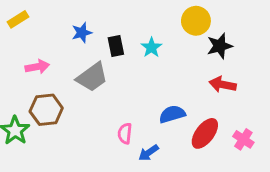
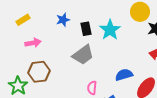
yellow rectangle: (18, 19) -> (23, 20), moved
cyan star: (151, 47) -> (110, 30), size x1.5
gray trapezoid: (92, 77) -> (83, 55), moved

